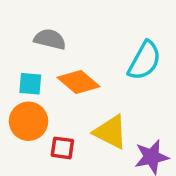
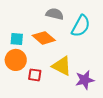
gray semicircle: (50, 39) -> (55, 14), moved

